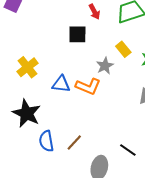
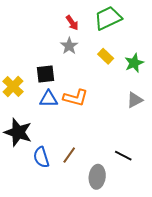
black square: (77, 34) -> (45, 74), moved
gray star: (105, 66) -> (69, 46), moved

